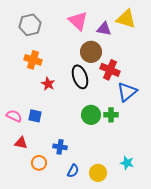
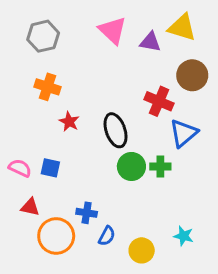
brown circle: (91, 52) -> (192, 75), moved
black ellipse: (80, 77) -> (116, 130), moved
orange circle: (39, 163) -> (56, 236), size x1.6
blue semicircle: (73, 171) -> (107, 236), moved

